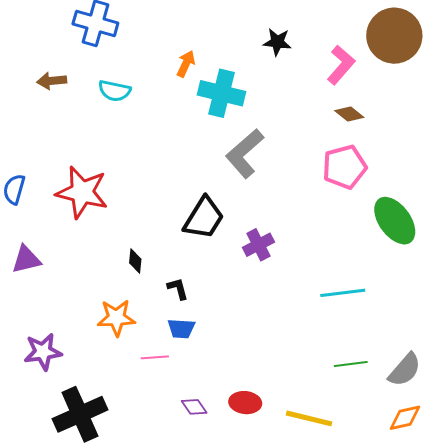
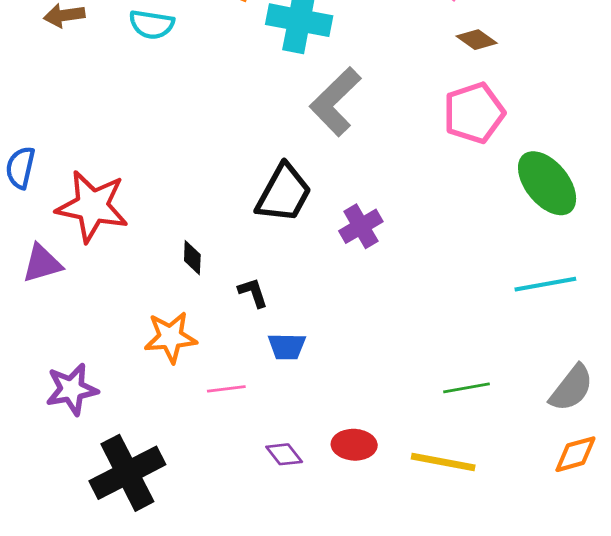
red star: (82, 192) -> (92, 206), moved
cyan line: (343, 293) -> (545, 284), moved
blue trapezoid: (181, 329) -> (287, 347), moved
green line: (351, 364) -> (467, 388), moved

